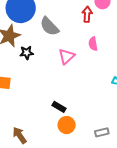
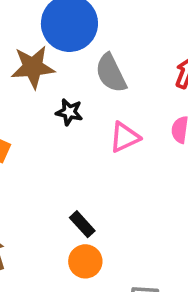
black star: (27, 53) -> (69, 112), moved

